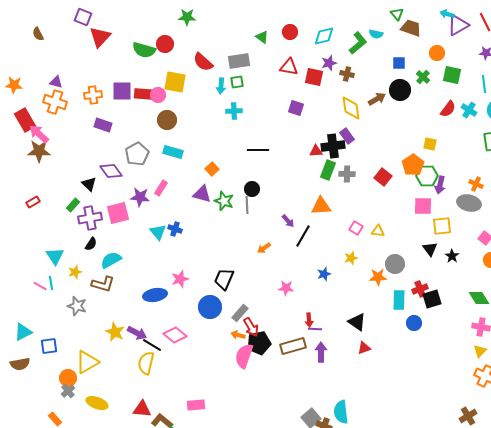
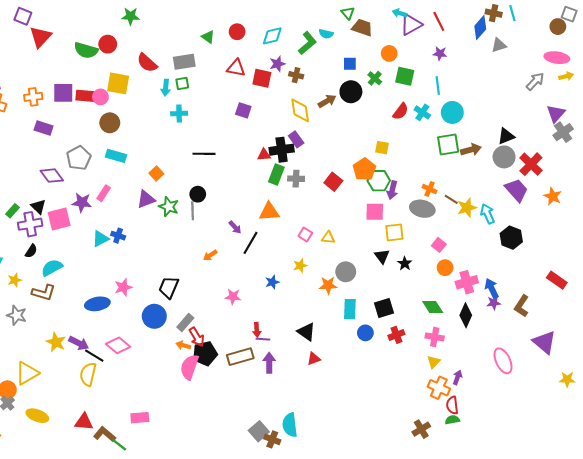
black triangle: (89, 184) -> (38, 207), moved
purple triangle: (202, 194) -> (146, 199), turned -36
cyan triangle: (158, 232) -> (100, 239), turned 42
red cross: (420, 289) -> (396, 335), moved

